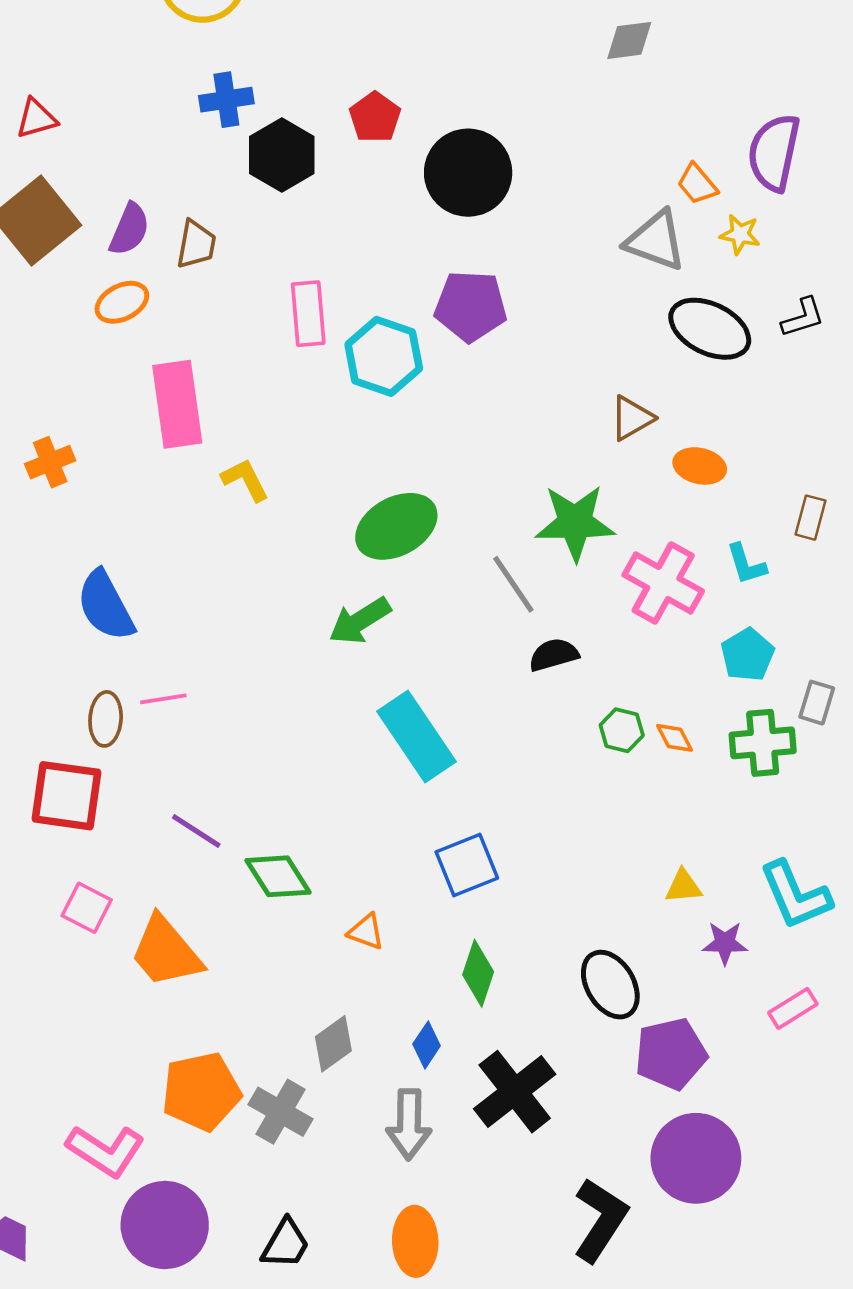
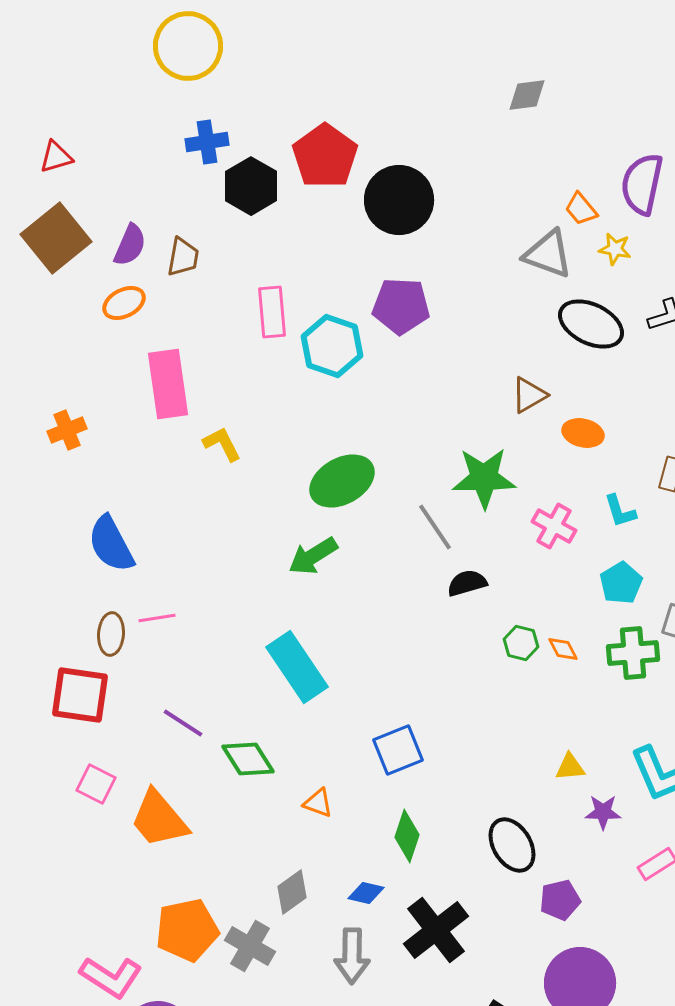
red pentagon: (375, 117) -> (325, 156), size x1.6
pink cross: (663, 583) -> (554, 526), size x0.7
cyan rectangle: (416, 737) -> (297, 667), moved
blue diamond: (427, 1045) -> (366, 893), turned 69
purple pentagon: (671, 1054) -> (560, 900), size x0.7

